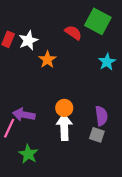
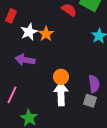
white star: (28, 40) -> (29, 32), moved
purple arrow: (24, 115) -> (25, 60), moved

